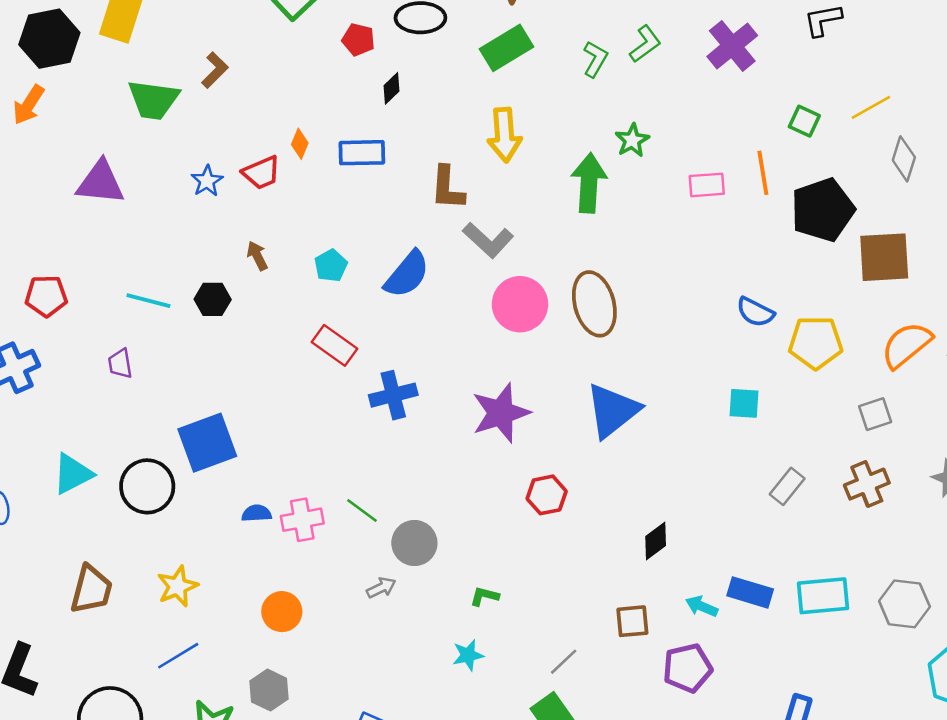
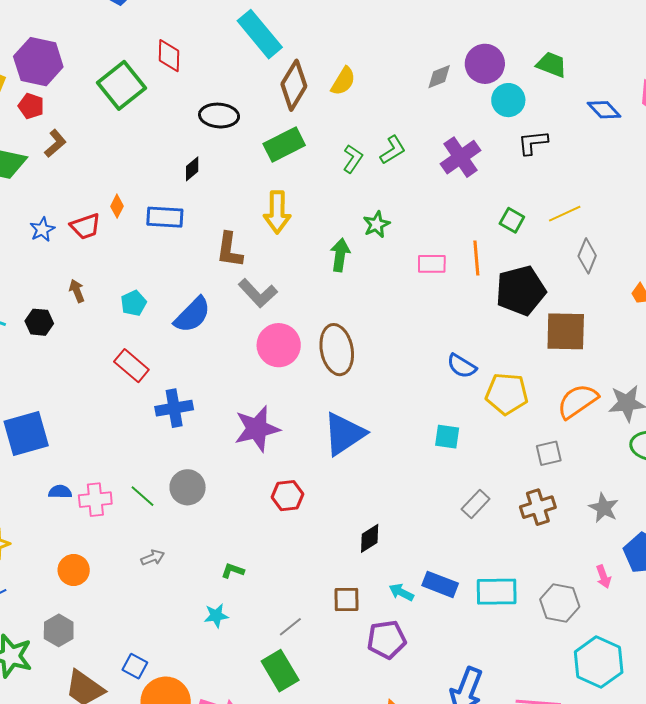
red pentagon: (358, 40) -> (31, 106), moved
green arrow: (589, 183) -> (340, 255), size x0.7
gray circle: (414, 543) -> (188, 487), moved

